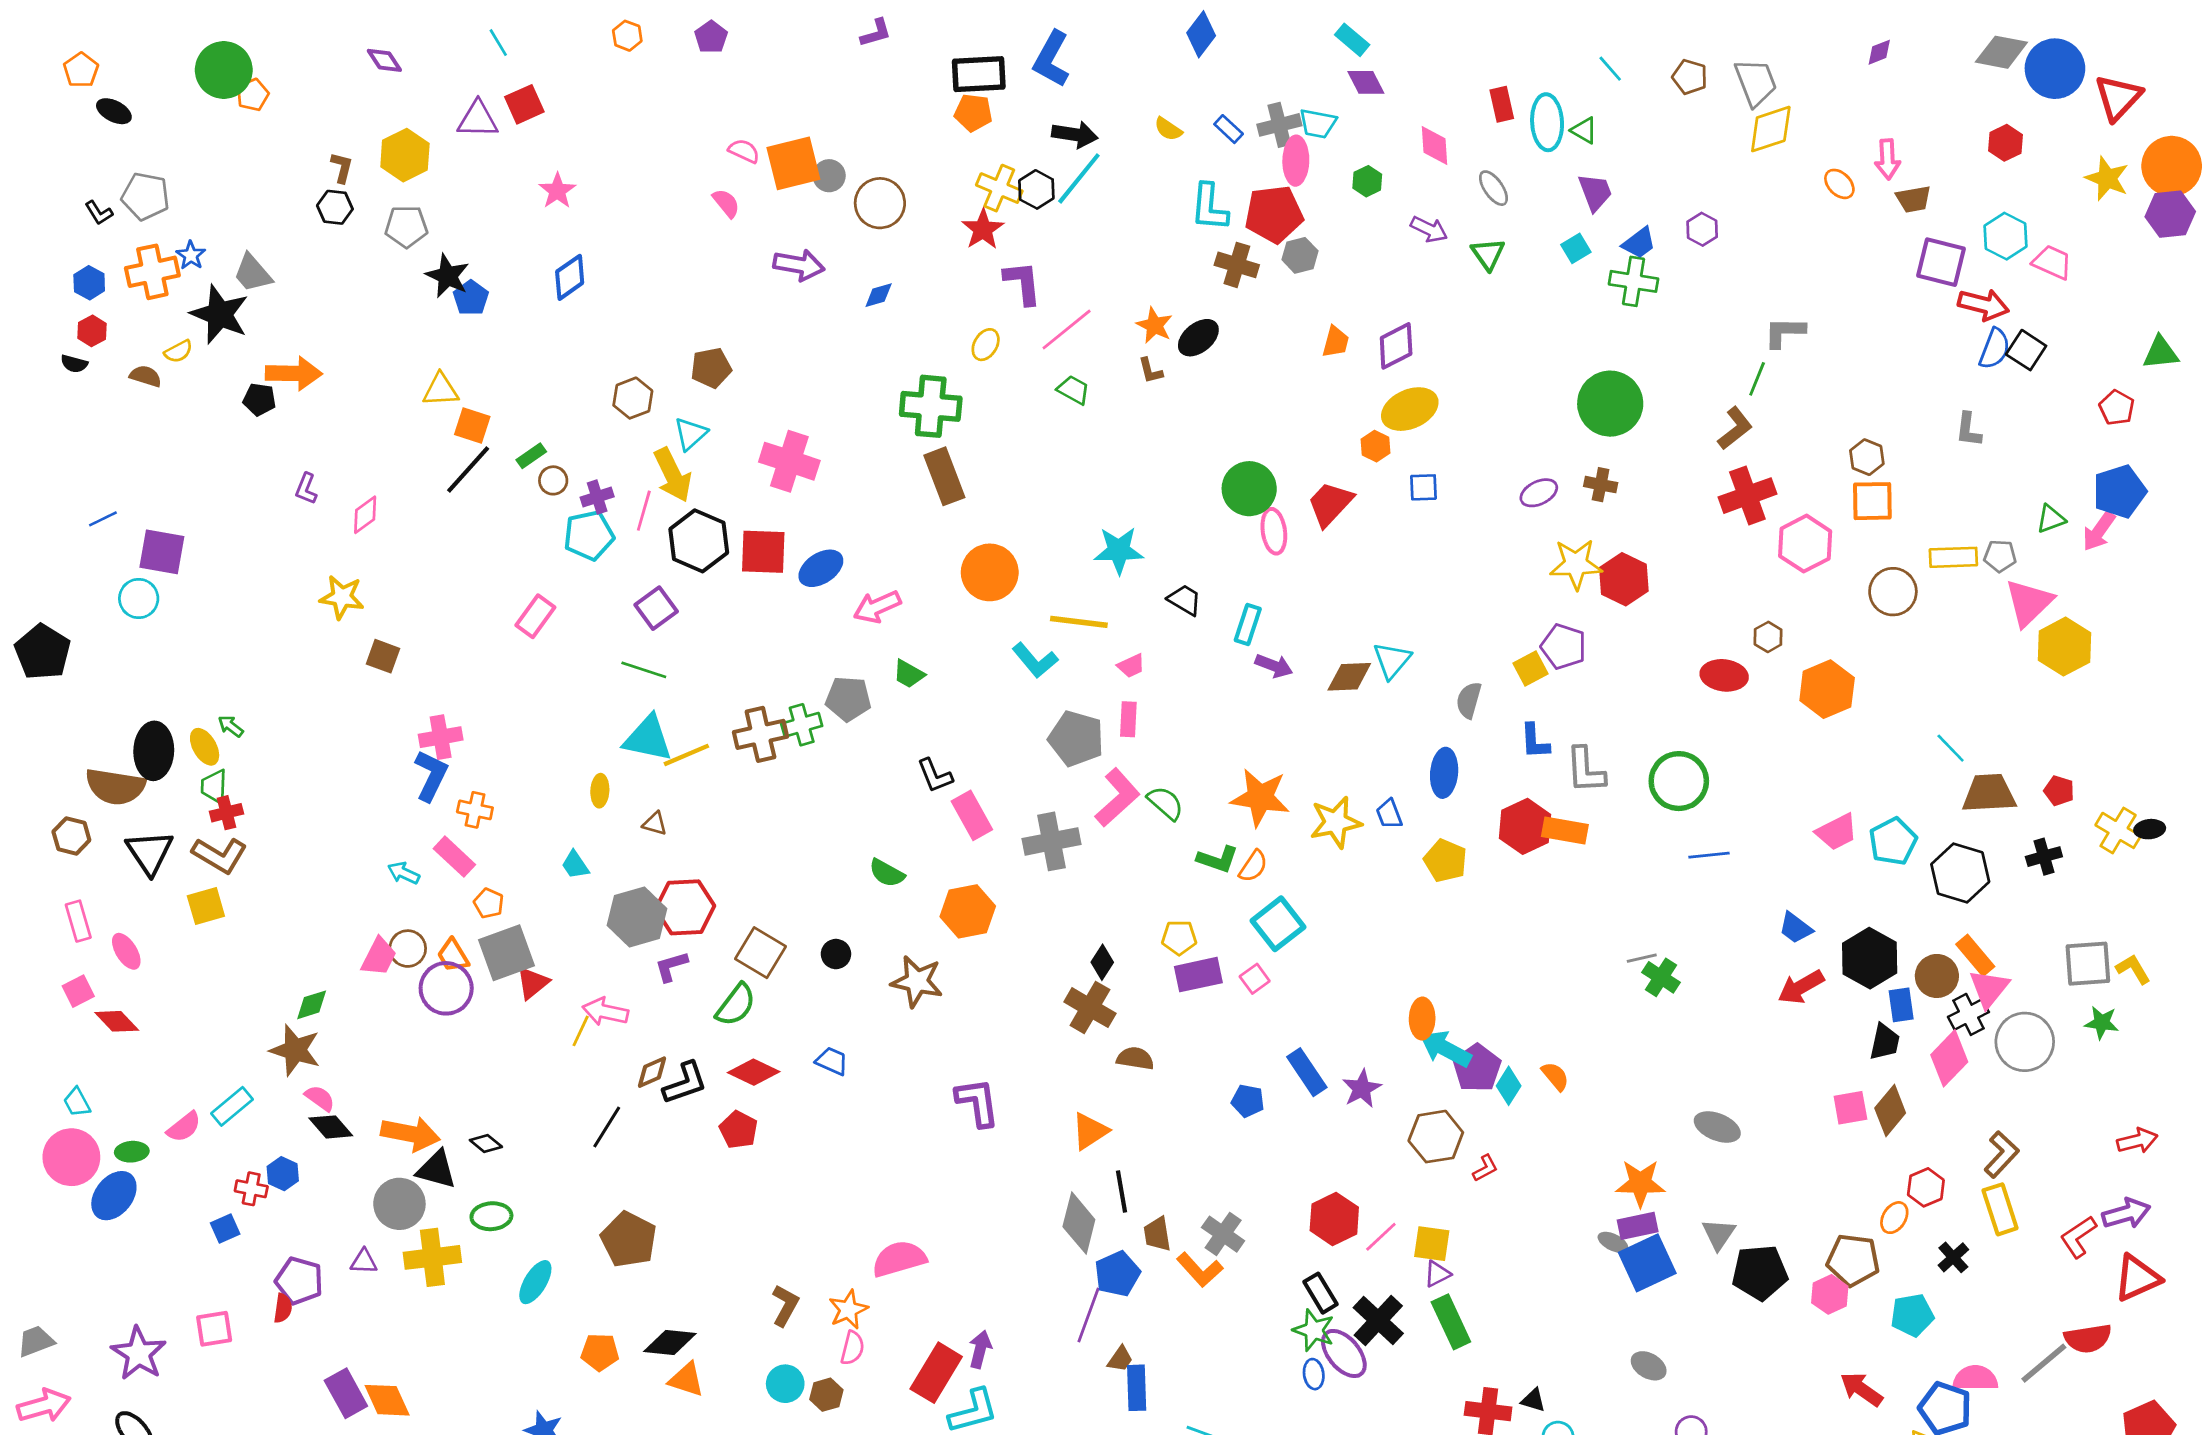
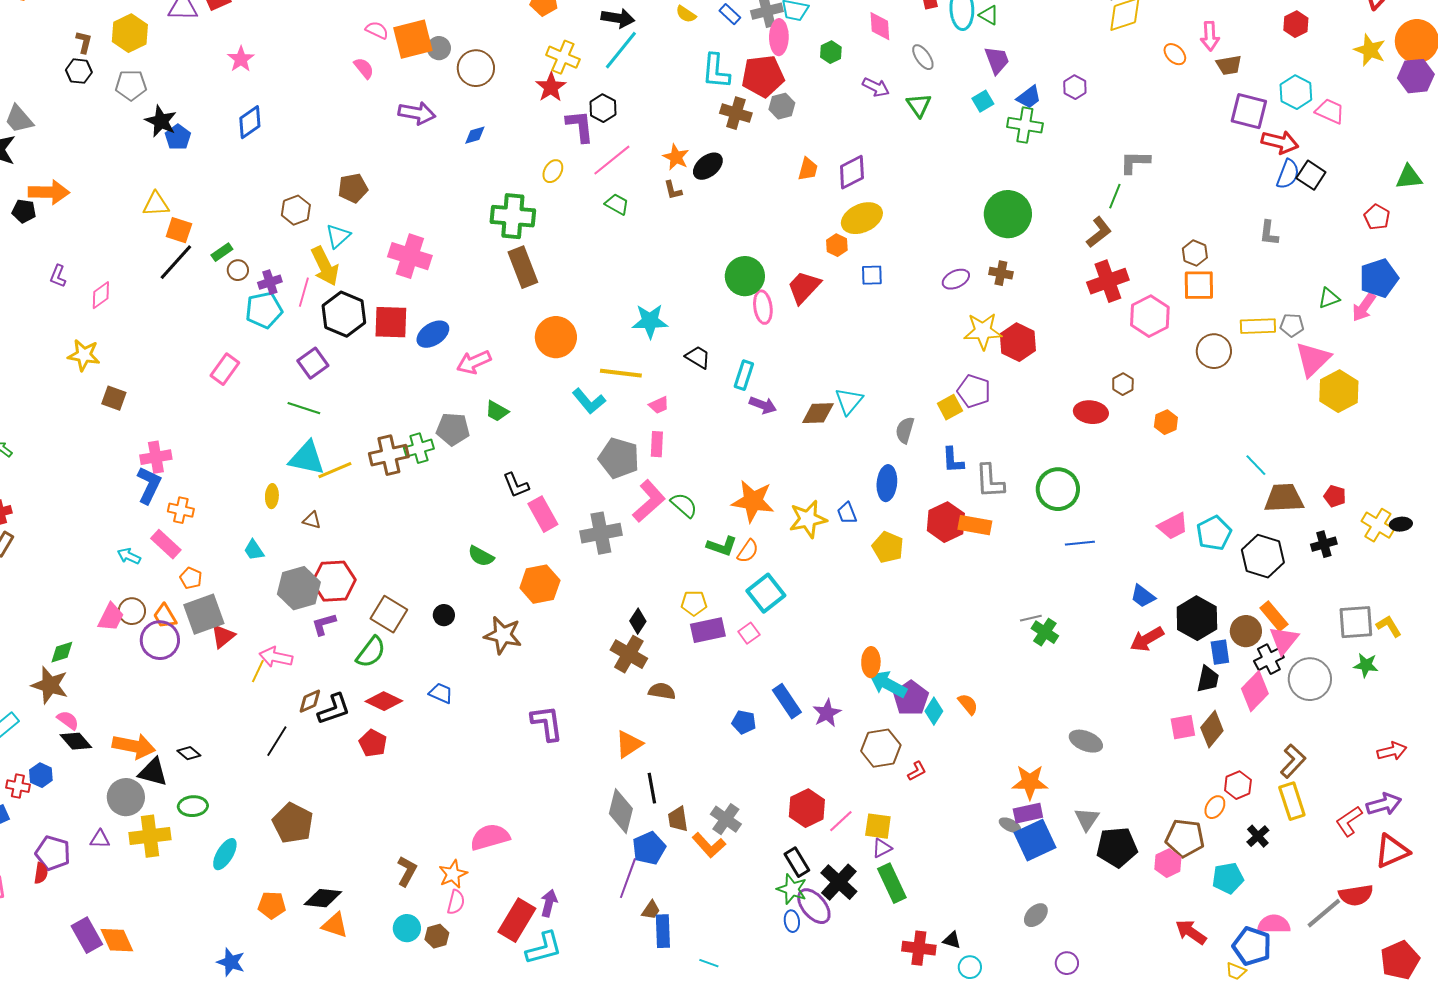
black hexagon: (1036, 189) -> (603, 108), moved
orange hexagon: (1827, 689) -> (1166, 422), size x0.6
gray ellipse: (1649, 1366) -> (1036, 915), turned -75

